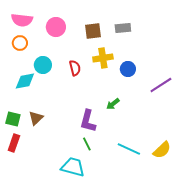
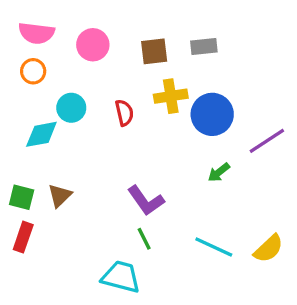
blue circle: (128, 69) -> (212, 114), size x1.6
green arrow: (113, 104) -> (219, 172), moved
purple L-shape: (88, 121) -> (146, 201), turned -50

